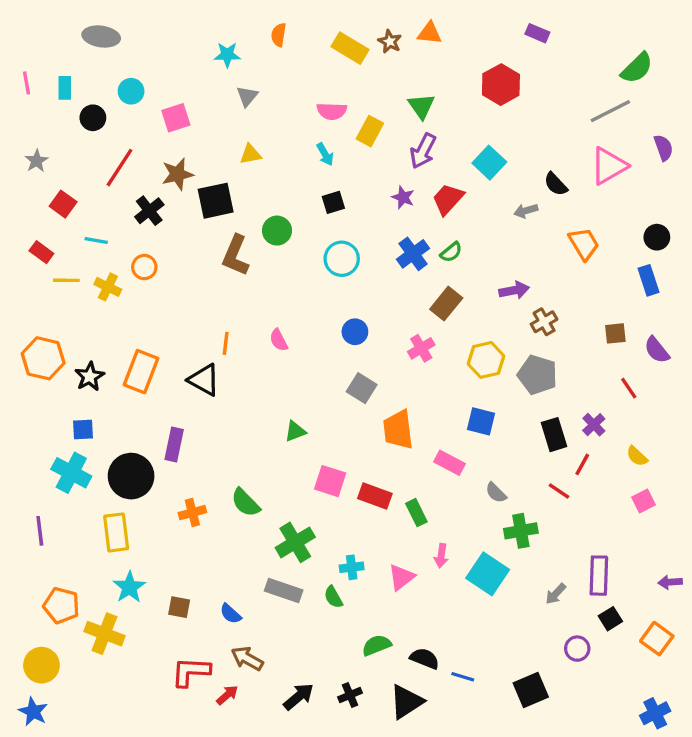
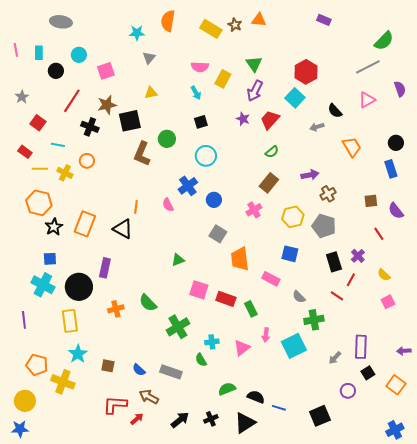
orange semicircle: (279, 35) -> (168, 21), size x1.5
red hexagon: (501, 85) -> (306, 72), moved
pink triangle: (609, 166) -> (367, 100), size x0.7
black cross: (149, 211) -> (90, 127), turned -30
blue cross: (413, 254) -> (188, 186), moved
orange hexagon: (43, 358) -> (39, 203), moved
cyan square: (488, 574) -> (294, 346), turned 30
gray rectangle: (284, 591) -> (171, 372), moved
blue star: (33, 712) -> (20, 429), turned -30

